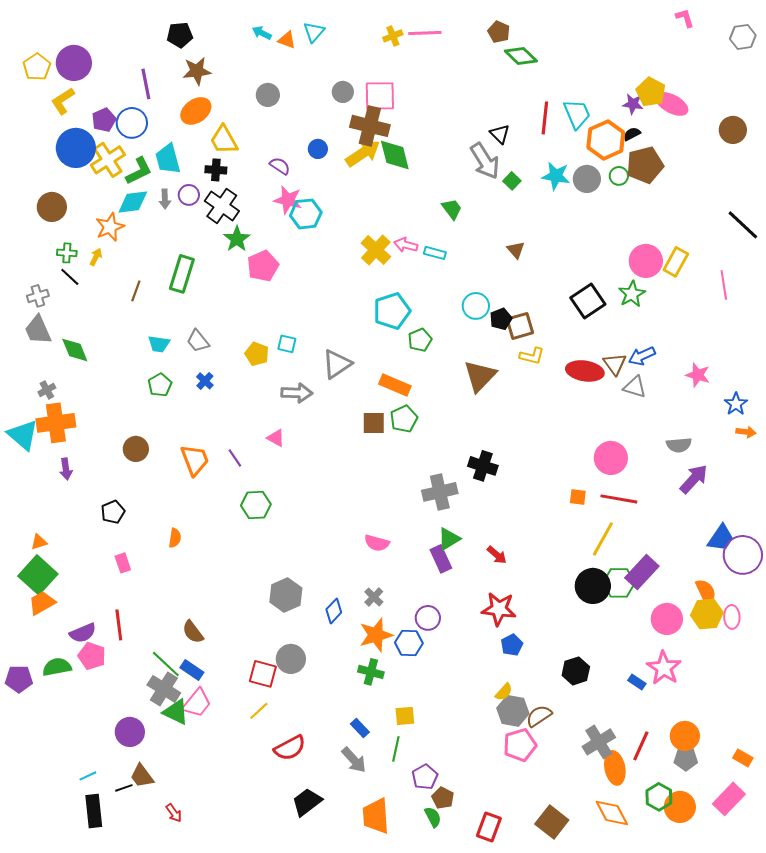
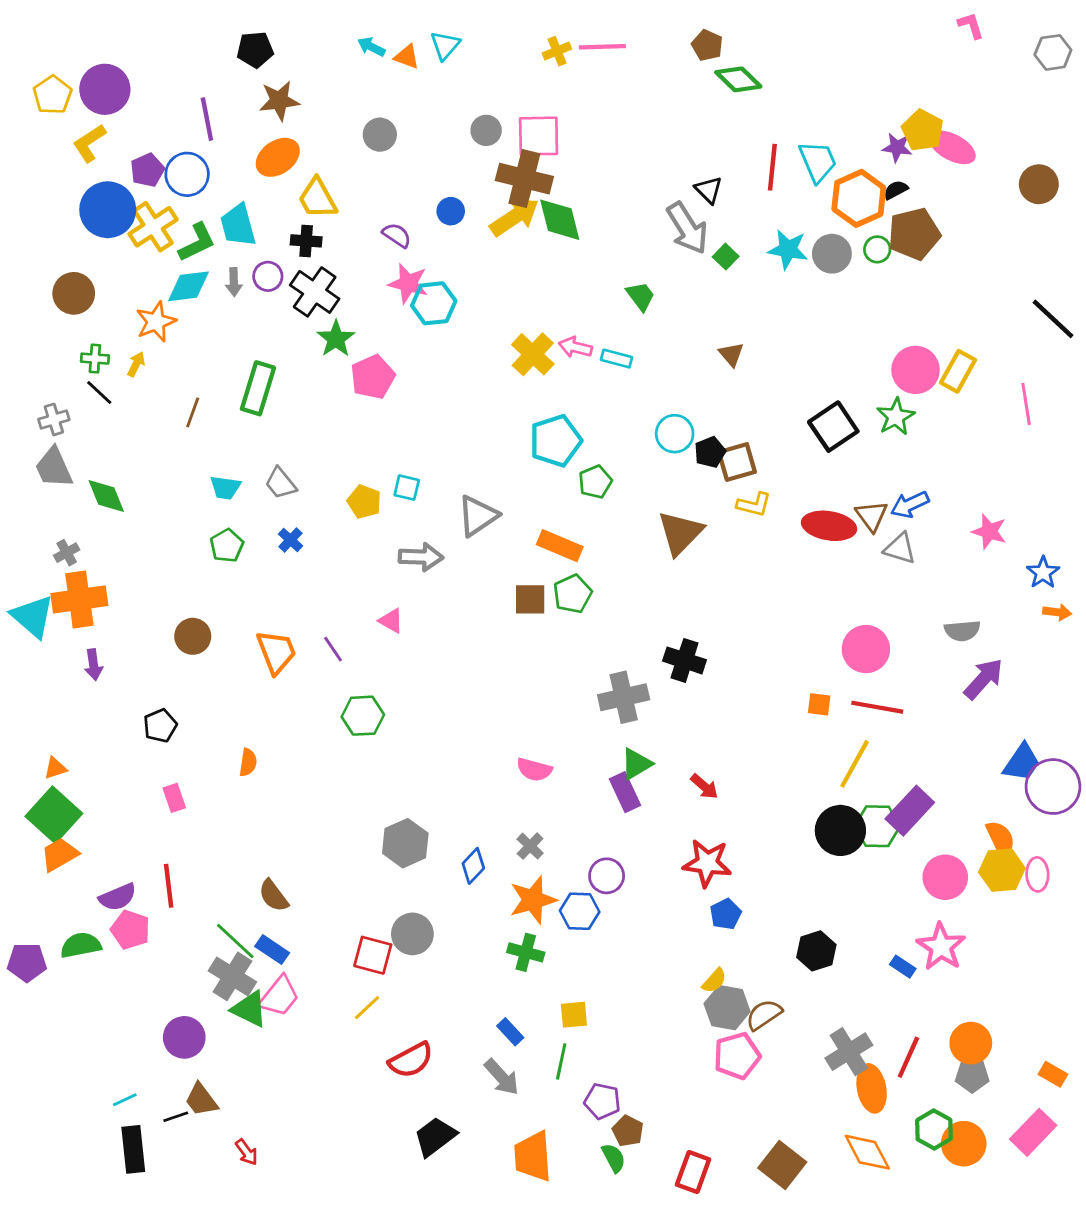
purple pentagon: (425, 777) -> (602, 1101), turned -30

